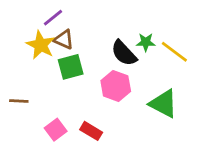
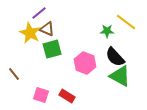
yellow line: (174, 52) -> (126, 22), moved
black semicircle: (124, 53) -> (115, 57), moved
brown line: (19, 101) -> (14, 74), turned 48
pink square: (56, 130) -> (41, 95), turned -35

